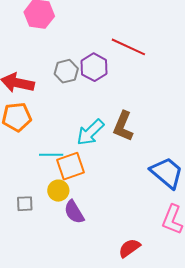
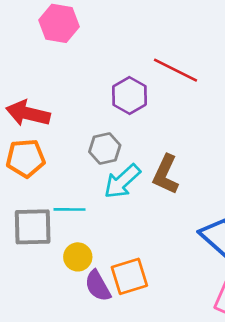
gray hexagon: (66, 71) -> (105, 148), moved
orange square: (70, 166) -> (129, 276), moved
gray square: (25, 204) -> (33, 227), moved, size x1.8

